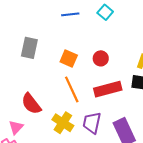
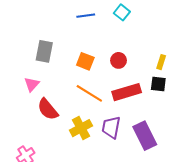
orange line: (72, 89) -> (89, 93), turned -32
yellow cross: (63, 123) -> (81, 128), turned 30
pink triangle: (16, 127) -> (32, 84), moved

